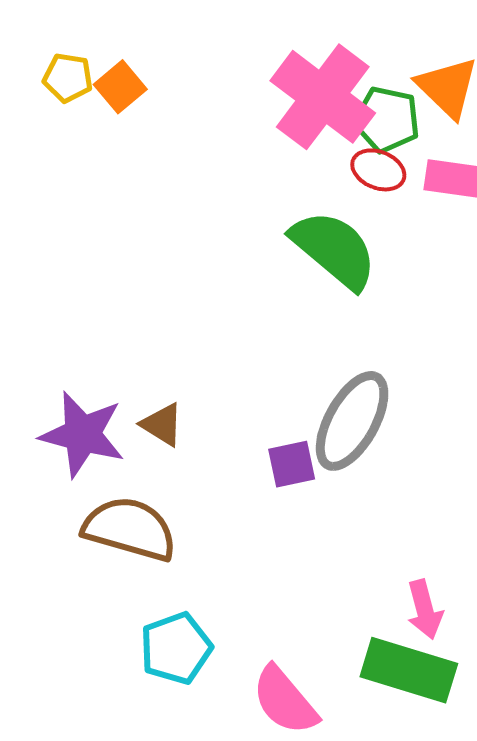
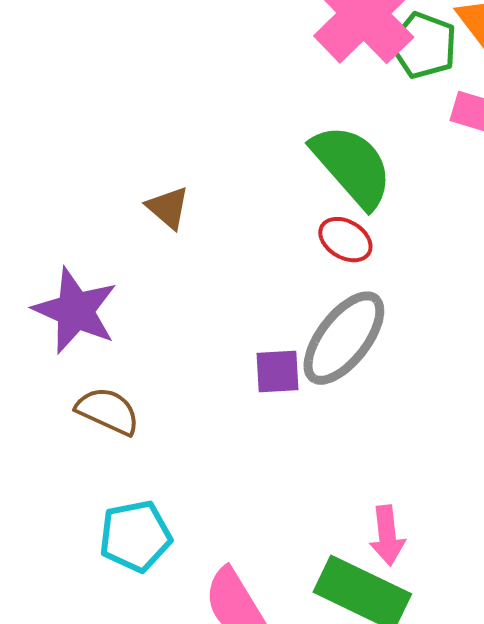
red ellipse: (378, 170) -> (345, 240), moved
brown triangle: (162, 425) -> (168, 208), moved
brown semicircle: (130, 529) -> (108, 411), size x0.7

